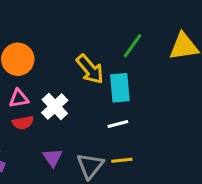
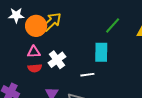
yellow arrow: (90, 69) -> (52, 22), moved, turned -100
white line: (118, 124) -> (87, 75), moved

